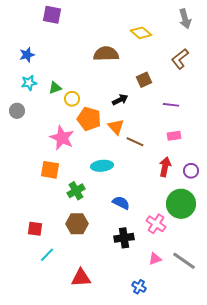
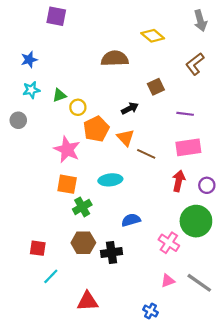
orange pentagon: (89, 119) -> (96, 129), turned 30
pink rectangle: (174, 136) -> (188, 147), size x1.6
orange square: (50, 170) -> (67, 184), moved
blue semicircle: (121, 203) -> (131, 220), turned -42
black cross: (124, 238) -> (111, 252), moved

